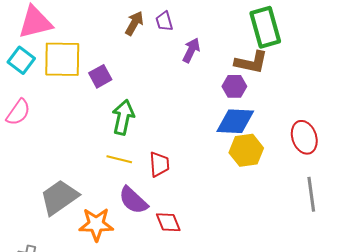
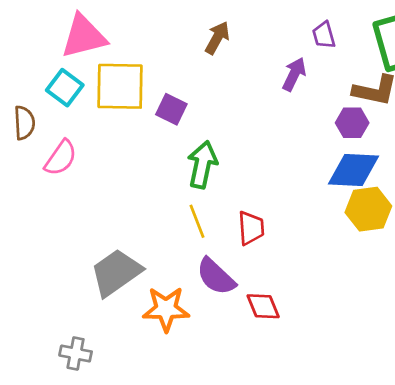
purple trapezoid: (164, 21) -> (324, 35), moved
purple square: (100, 76) -> (171, 109), turned -35
yellow line: (119, 159) -> (197, 221), turned 55

